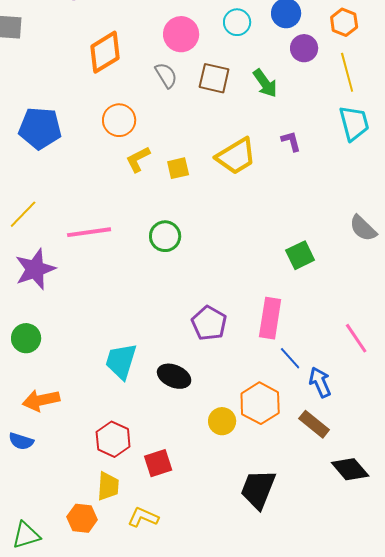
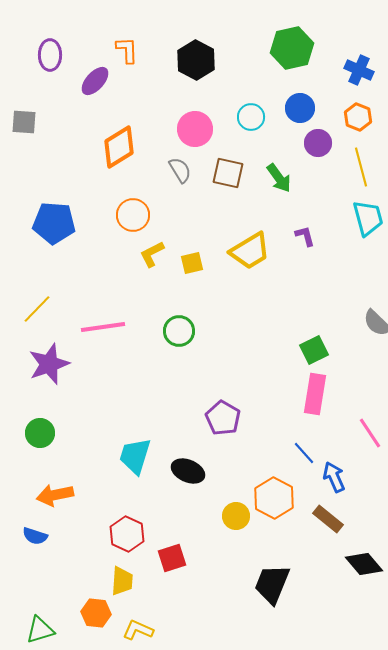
pink rectangle: (270, 318) -> (315, 394), moved
yellow L-shape: (143, 517) -> (138, 630), moved

